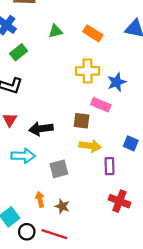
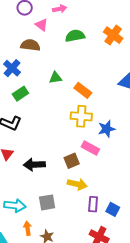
orange rectangle: (93, 33) -> (83, 90), moved
brown square: (81, 121) -> (72, 161), turned -35
blue square: (131, 143) -> (113, 209), moved
cyan arrow: (23, 156) -> (15, 206), moved

